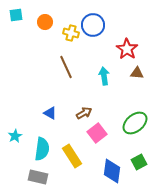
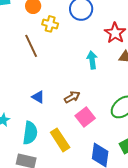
yellow cross: (71, 33) -> (50, 24), moved
brown line: (66, 67) -> (31, 46), moved

